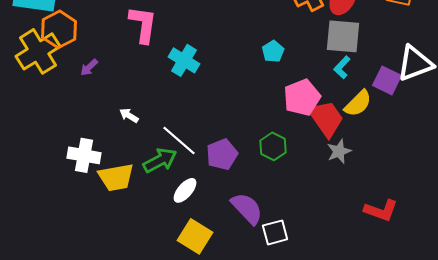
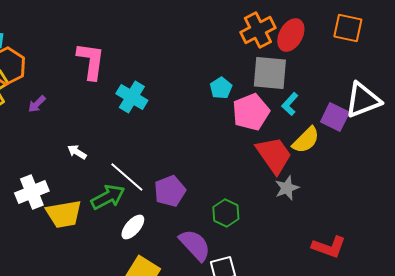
gray square: (343, 36) -> (270, 73), moved
pink pentagon: (302, 97) -> (251, 112), moved
green hexagon: (273, 146) -> (226, 213), moved
white cross: (84, 155) -> (32, 192), turned -32

